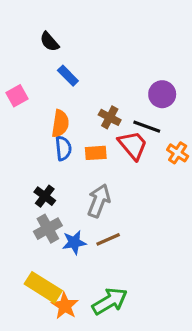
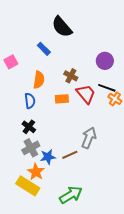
black semicircle: (49, 42) -> (62, 27), moved, size x1.6
black line: (147, 127) -> (107, 88), moved
blue semicircle: (63, 148) -> (30, 101), moved
gray arrow: (99, 201) -> (89, 138), moved
orange star: (65, 306) -> (36, 172), moved

